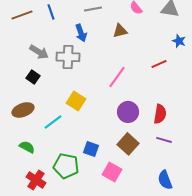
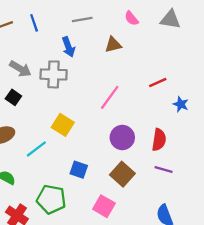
blue star: (179, 41) -> (181, 104), moved
blue square: (91, 149) -> (79, 170), moved

